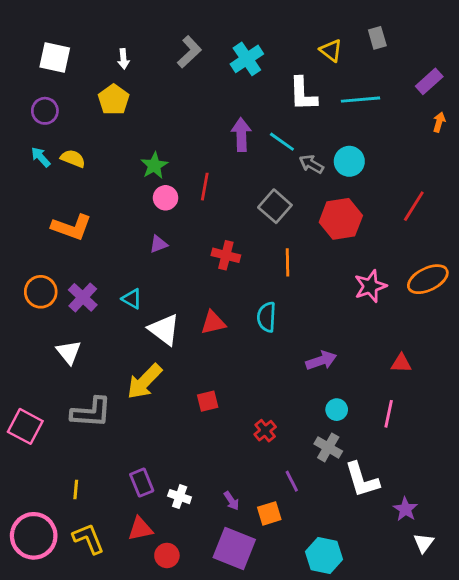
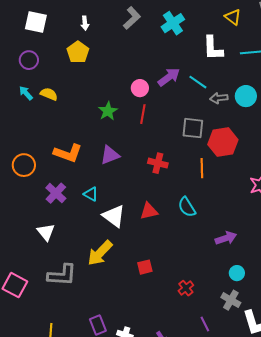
purple arrow: (241, 135) -> (169, 77), turned 55
gray arrow: (311, 164) -> (219, 98), turned -36
green star: (154, 166) -> (108, 111), moved
pink circle: (166, 198) -> (140, 88), moved
gray square: (275, 206) -> (193, 128), turned -35
red hexagon: (341, 219) -> (223, 142), moved
orange L-shape: (72, 227) -> (68, 153), moved
purple triangle: (159, 244) -> (110, 155), size x1.5
orange circle: (41, 292) -> (24, 165), moved
cyan semicircle: (267, 317) -> (187, 207), turned -35

